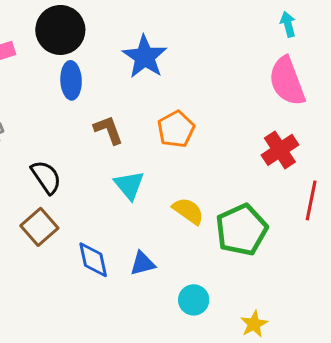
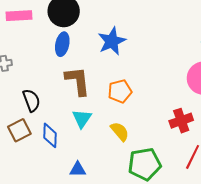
brown L-shape: (108, 130) -> (78, 81), size x1.5
yellow semicircle: (188, 211) -> (120, 131), moved
blue diamond: (93, 260) -> (50, 135), moved

